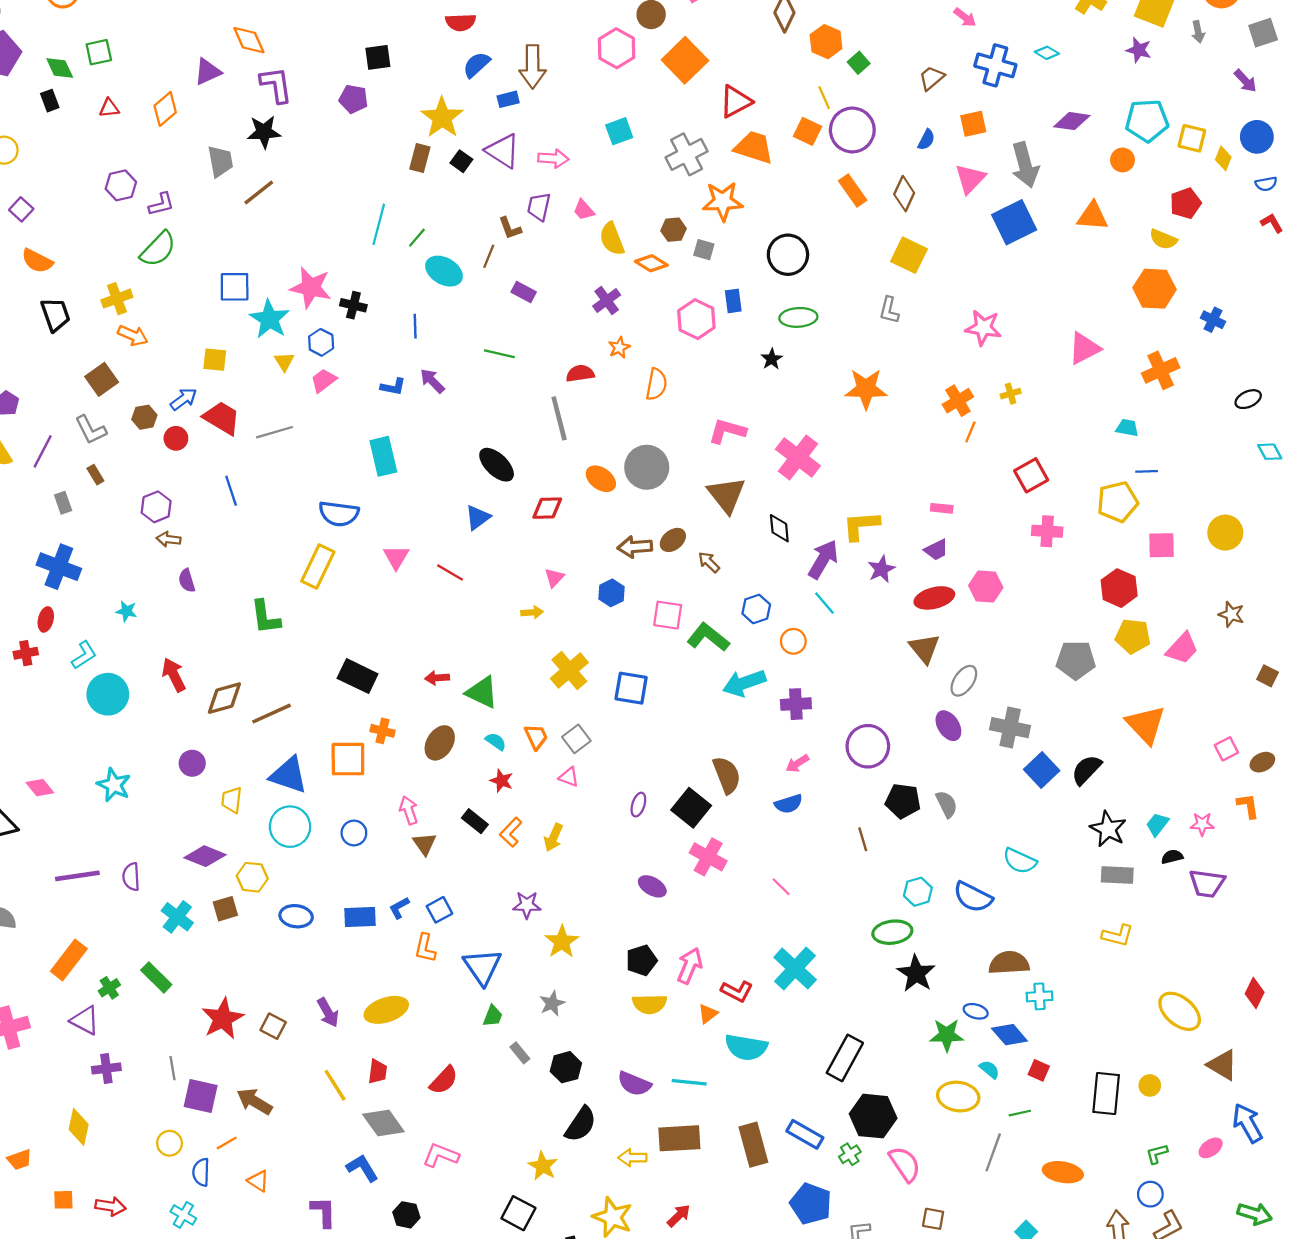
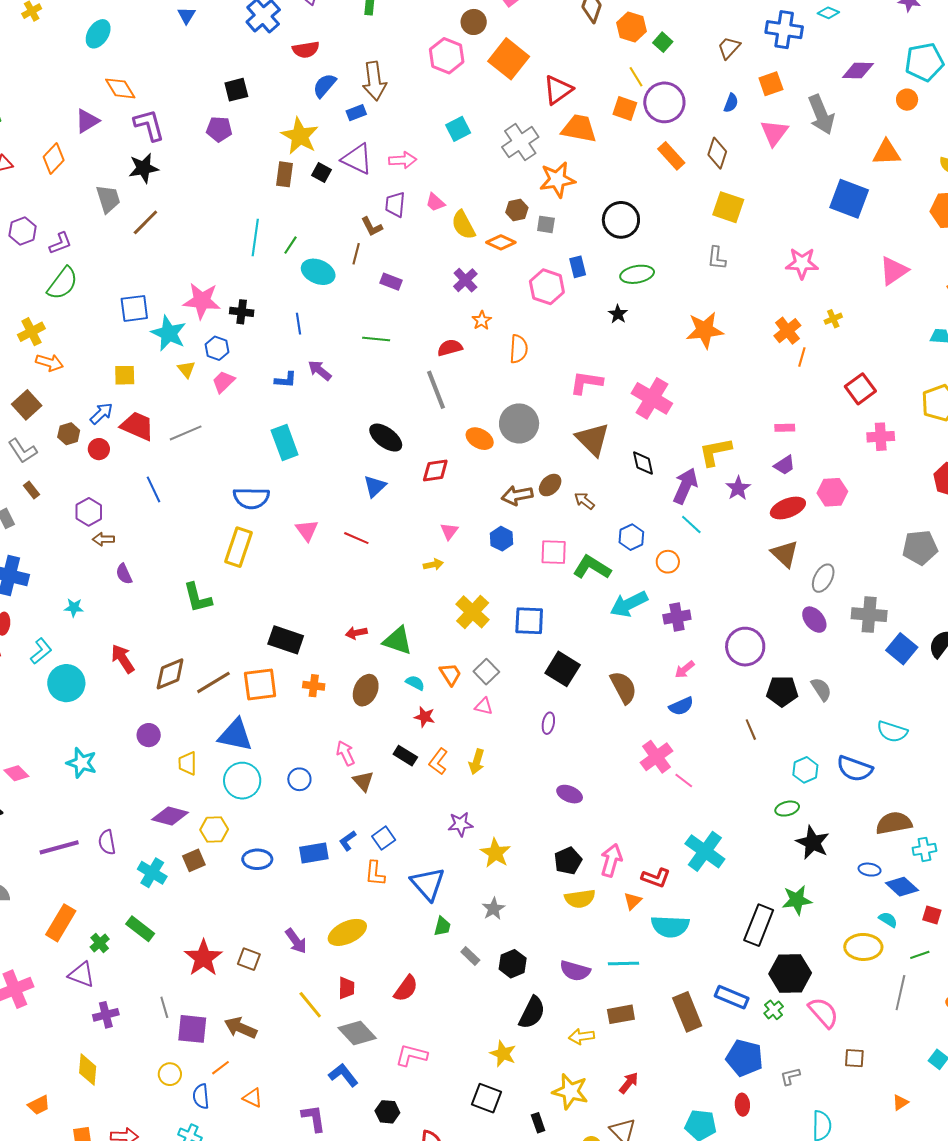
blue square: (1014, 222) -> (849, 199), moved, turned -36
orange square: (348, 759) -> (260, 685), moved
black square: (691, 808) -> (563, 669), moved
pink cross: (708, 857) -> (656, 757), moved, turned 32
green ellipse: (892, 932) -> (787, 809), size x0.7
green star: (947, 1035) -> (797, 900), moved
brown rectangle: (679, 1138) -> (621, 1014), size x0.7

